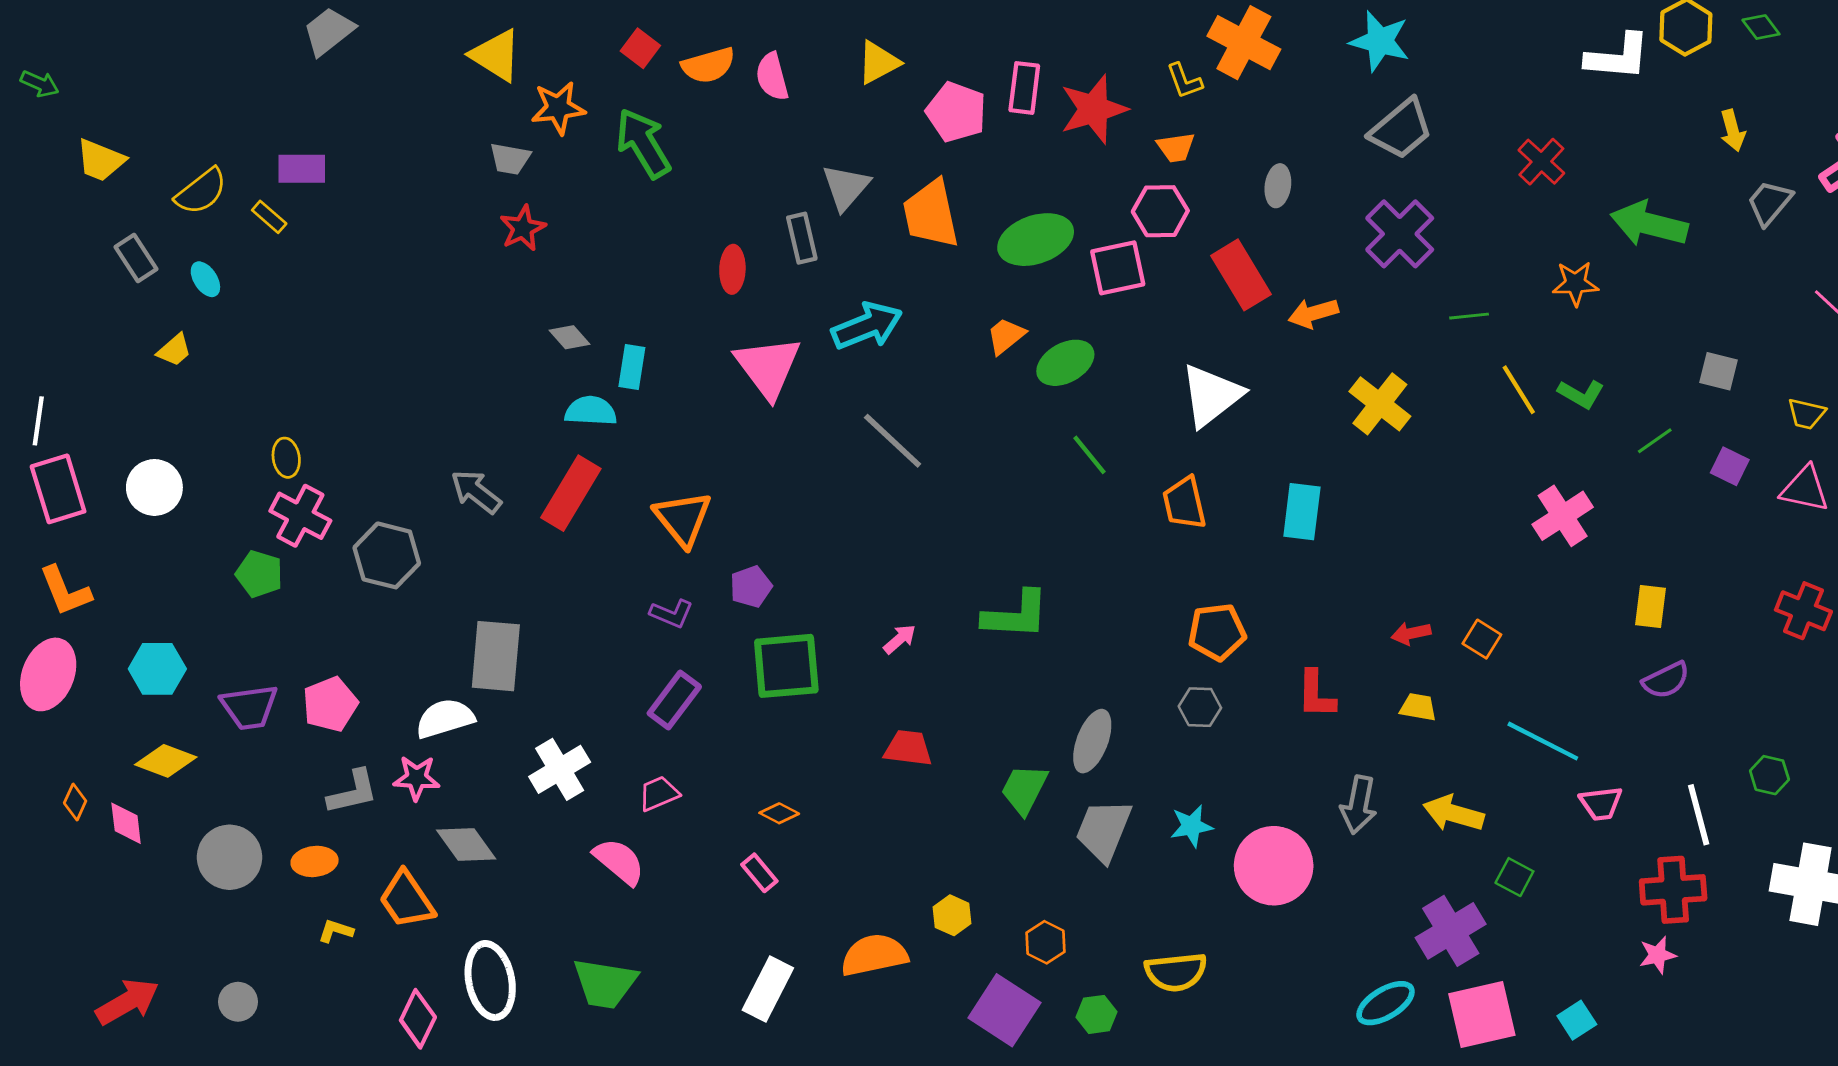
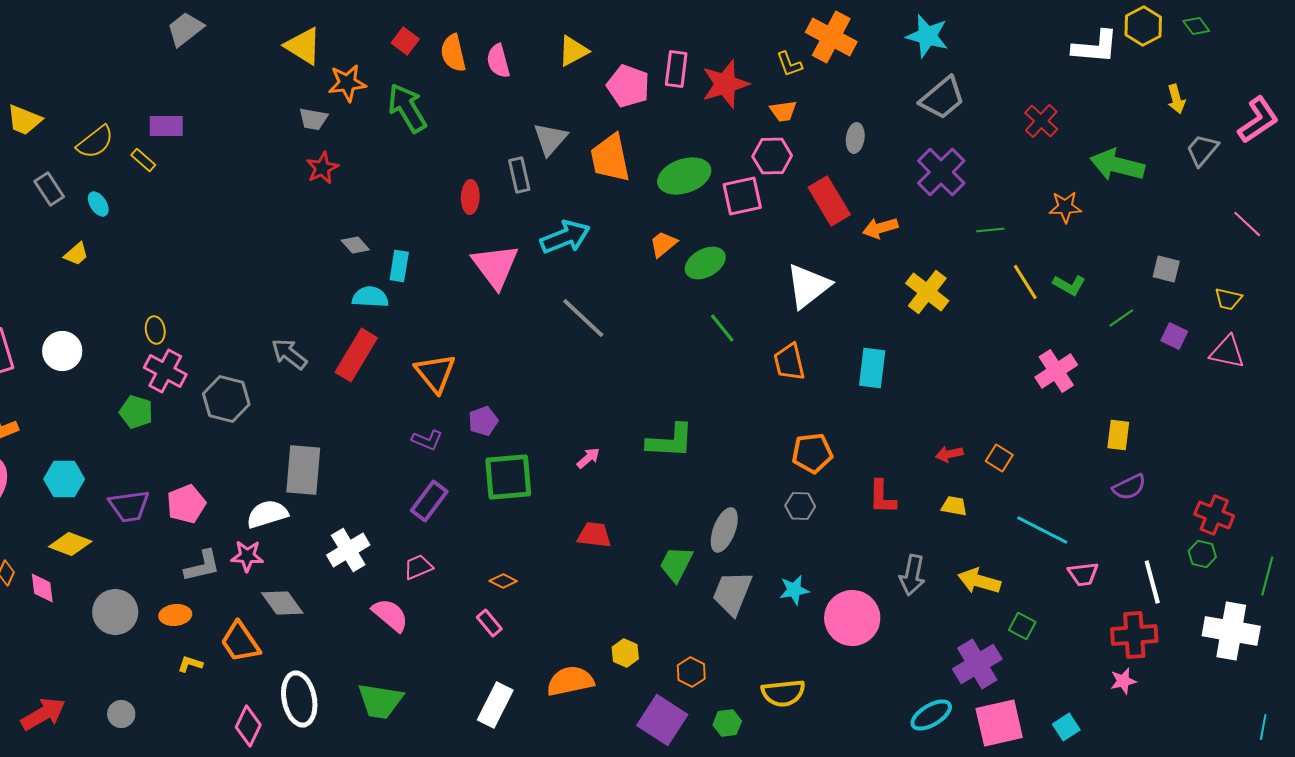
orange semicircle: (708, 65) -> (453, 53), turned 93
red cross: (1803, 611) -> (1214, 515), moved

